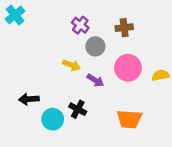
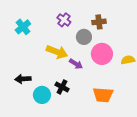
cyan cross: (15, 15) -> (23, 27), moved
gray circle: (95, 46) -> (84, 37), moved
yellow arrow: (72, 65) -> (57, 52), size x1.5

